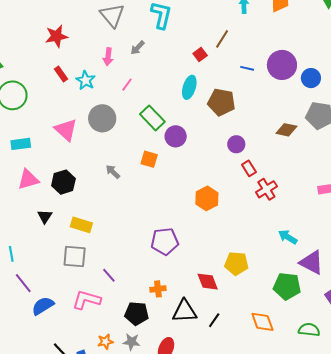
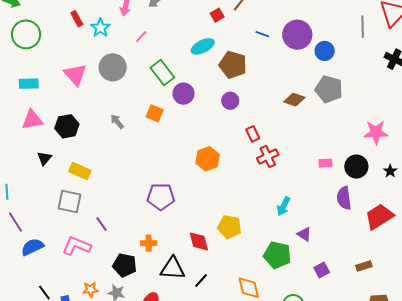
cyan ellipse: (189, 87) -> (203, 46), turned 40
purple circle: (236, 144) -> (230, 101), moved
cyan arrow: (288, 237) -> (283, 206), turned -102
purple triangle: (311, 262) -> (304, 234), size x0.6

